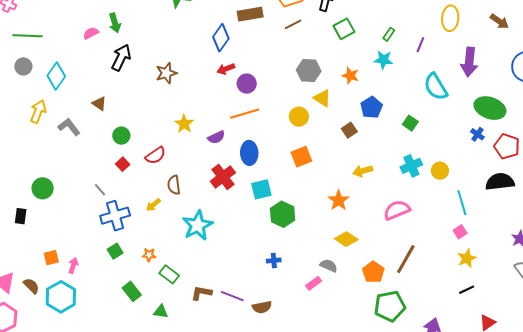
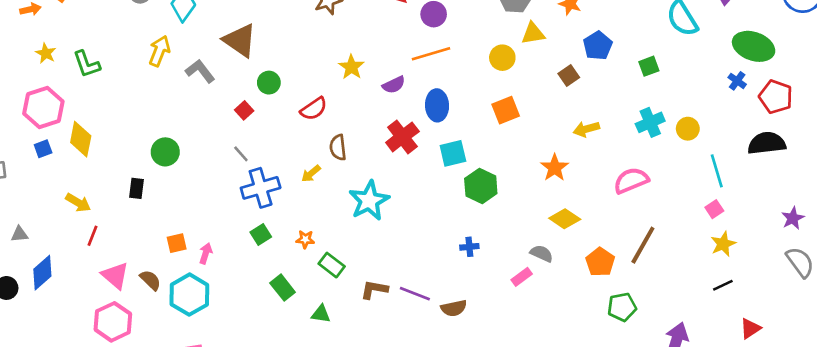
yellow triangle: (322, 98) -> (533, 33), turned -42
brown triangle: (99, 103) -> (240, 40), size x1.8
green square: (410, 123) -> (649, 66), turned 35
red square: (123, 164) -> (244, 110), moved
green pentagon: (390, 306) -> (622, 307), size x0.7

